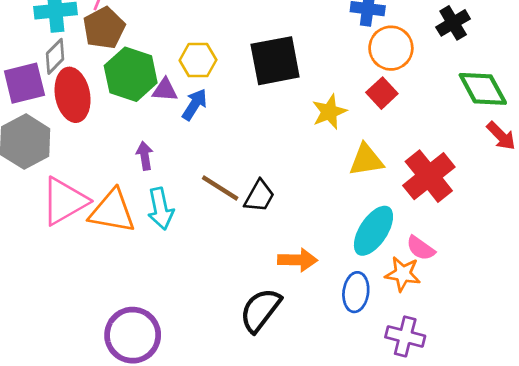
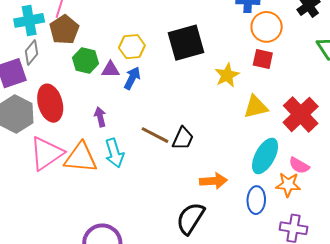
green hexagon: (131, 74) -> (86, 61), size x0.7
red square: (382, 93) -> (263, 59), turned -30
red ellipse: (73, 95) -> (50, 103), moved

